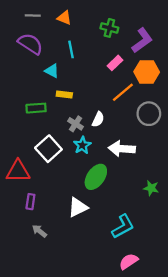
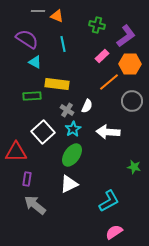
gray line: (33, 16) -> (38, 11), moved
cyan triangle: (52, 71) -> (35, 62), moved
yellow rectangle: (64, 95) -> (57, 84), size x1.6
green ellipse: (96, 177) -> (72, 155), moved
gray arrow: (39, 231) -> (35, 205), size x1.6

